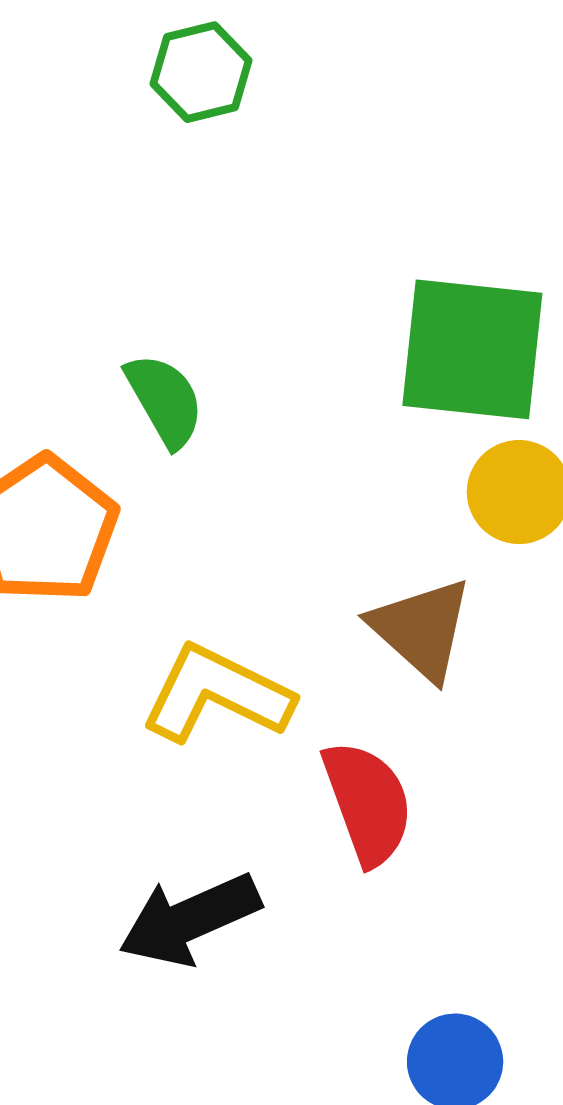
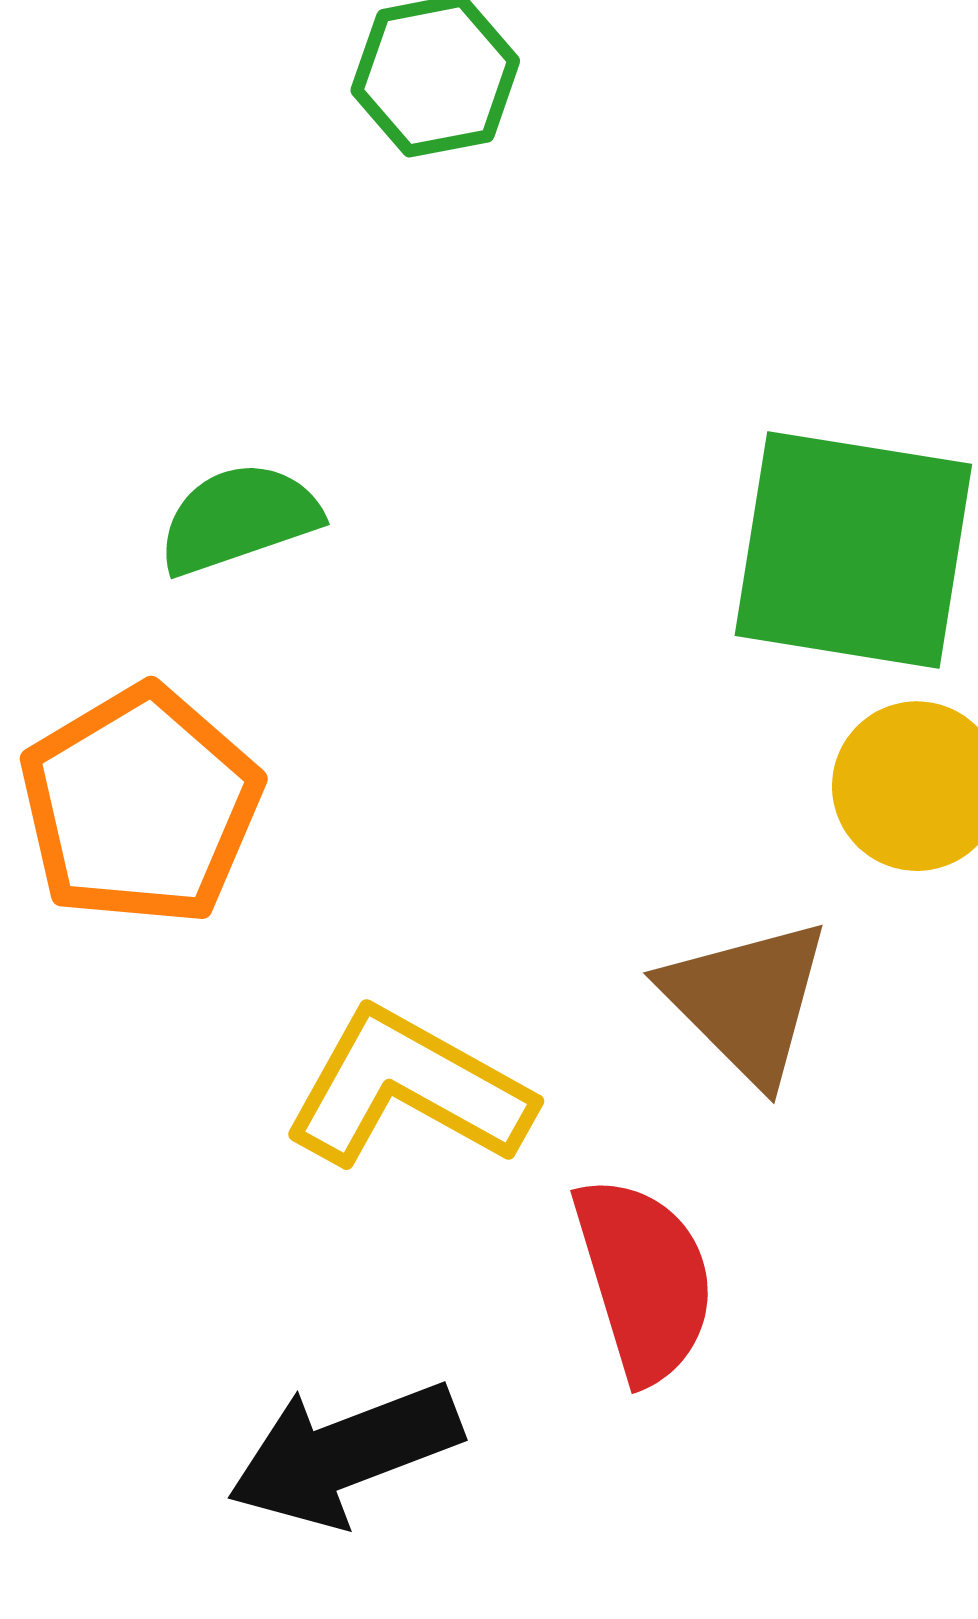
green semicircle: (165, 400) -> (239, 518), moved, turned -82

